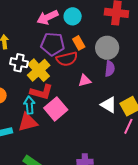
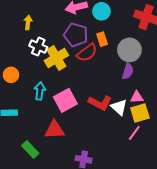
red semicircle: (67, 59) -> (87, 53), turned -35
pink triangle: (85, 81) -> (137, 97), moved
red L-shape: (41, 92) -> (100, 103), moved
red triangle: (28, 122) -> (54, 130), moved

